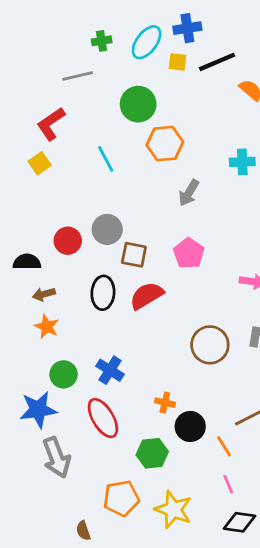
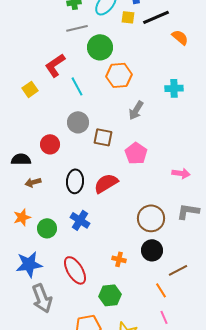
gray line: (78, 76) -> (77, 28), moved
red L-shape: (51, 124) -> (55, 65), moved
gray circle: (107, 229) -> (78, 122), moved
brown square: (134, 255) -> (103, 137), moved
orange star: (47, 327) -> (22, 217), moved, turned 30
blue cross: (110, 370) -> (80, 220), moved
green circle: (64, 374) -> (47, 228), moved
black circle: (190, 426) -> (152, 250), moved

